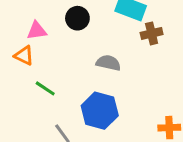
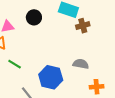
gray semicircle: (108, 63) -> (81, 64), moved

